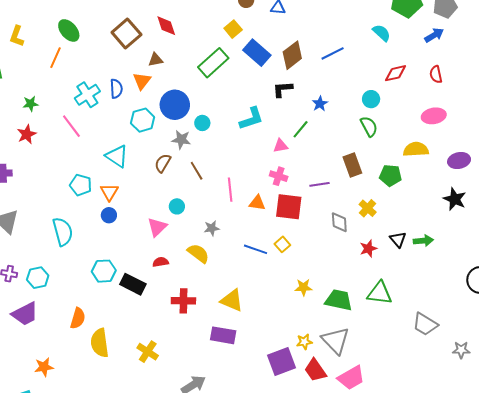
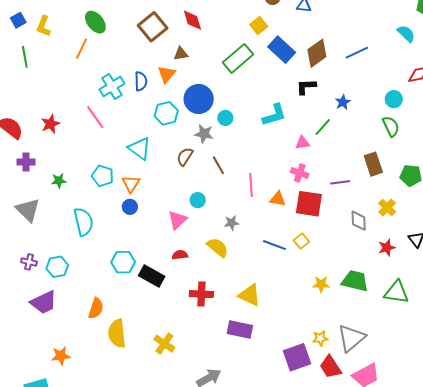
green star: (31, 104) -> (59, 181), moved
green trapezoid: (339, 300) -> (355, 281), moved
gray triangle: (335, 341) -> (351, 338), turned 32

